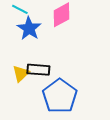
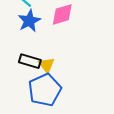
yellow triangle: (21, 73) -> (47, 65), moved, turned -36

